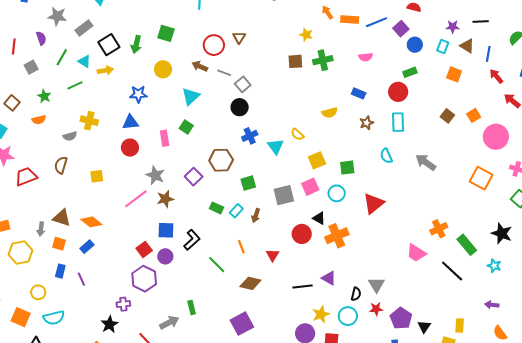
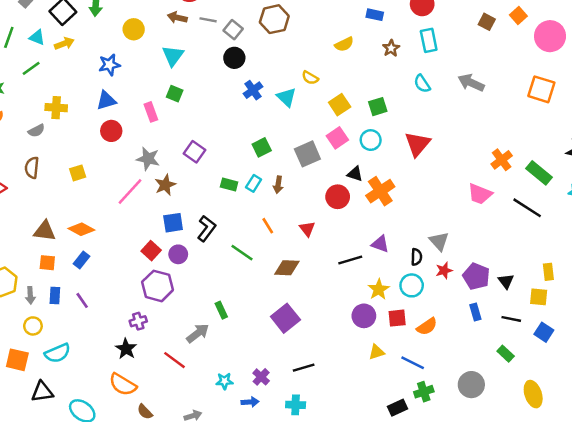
brown hexagon: (221, 160) -> (274, 19), moved
gray arrow: (41, 229) -> (30, 295), moved

